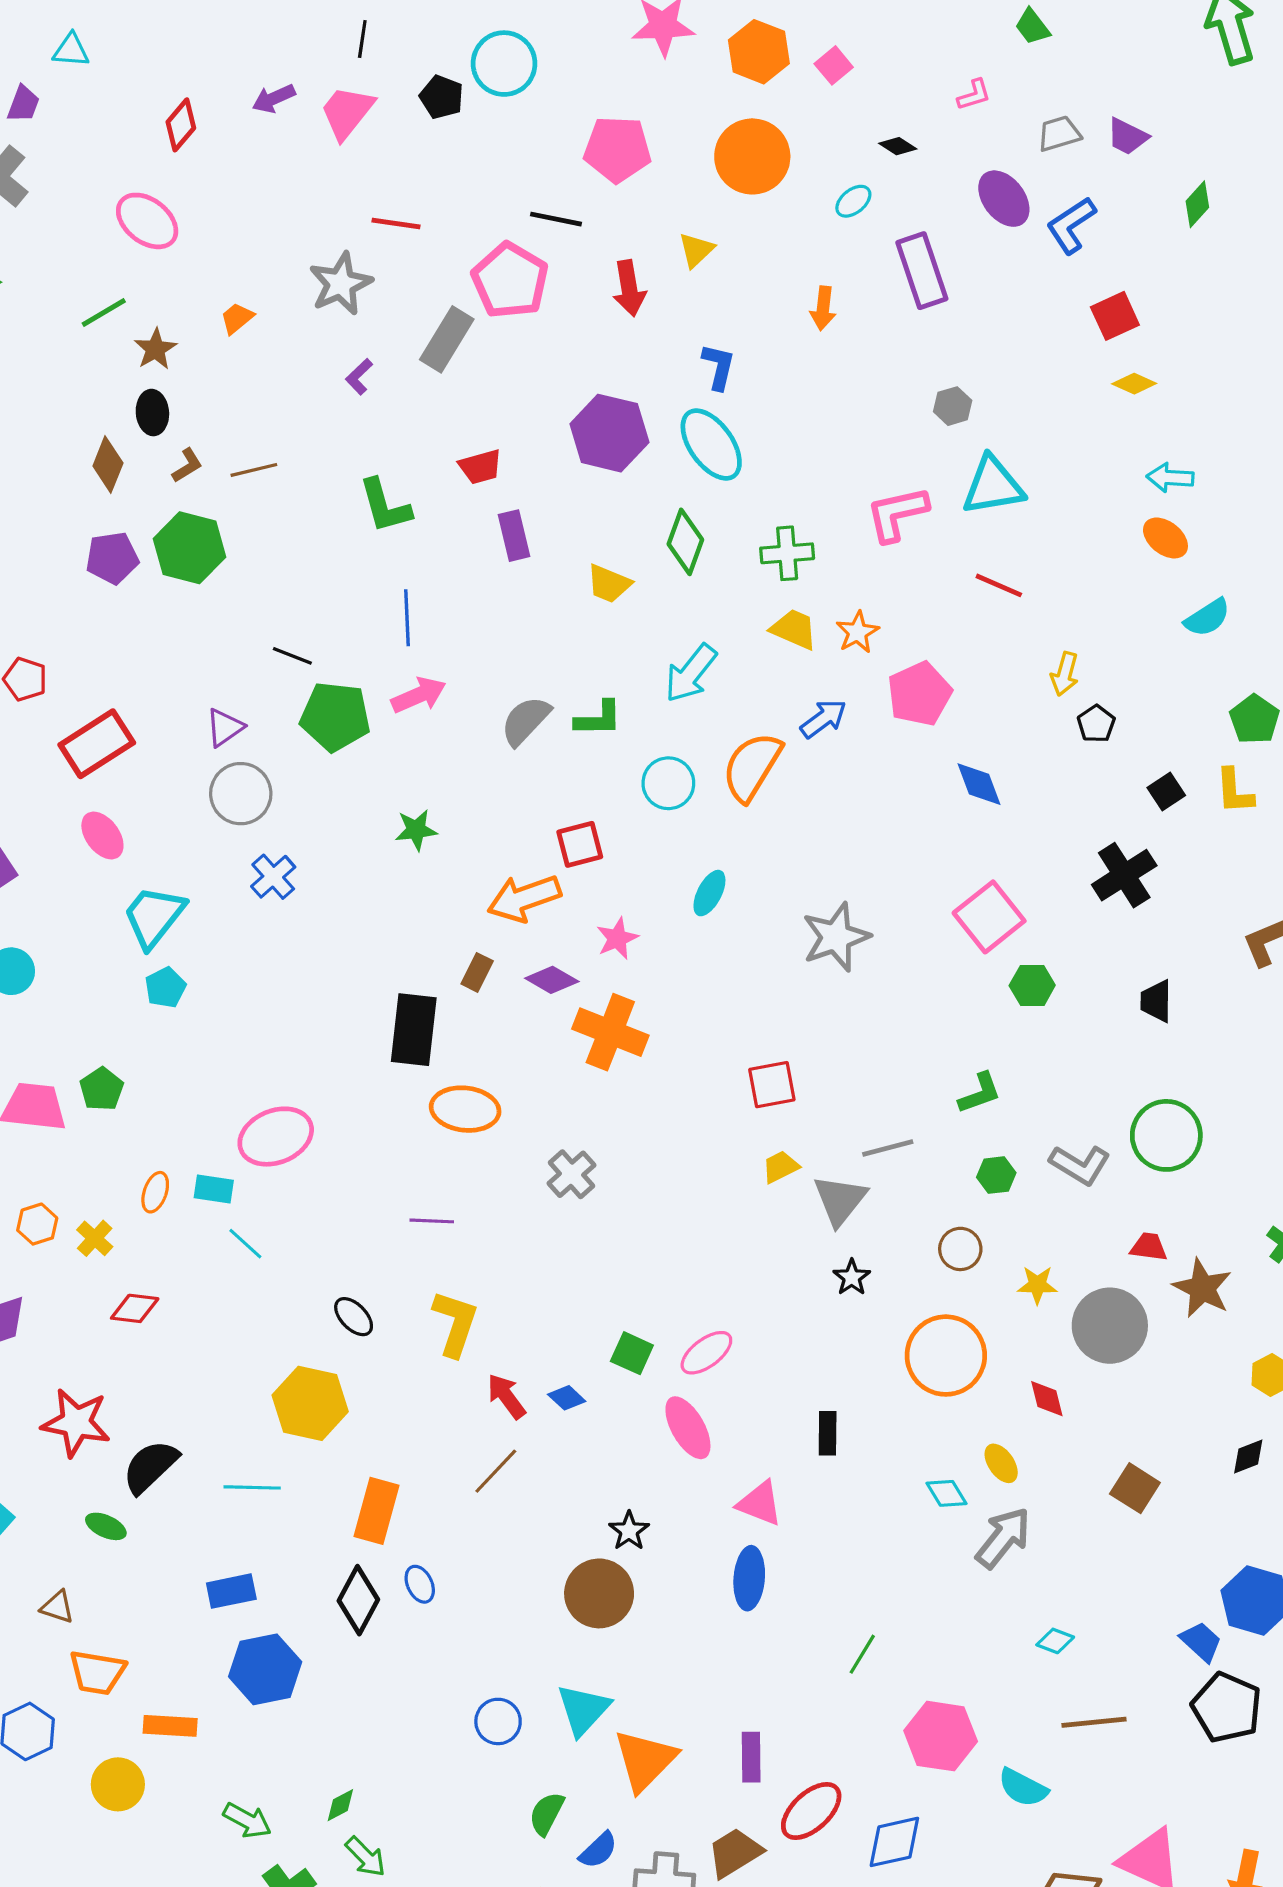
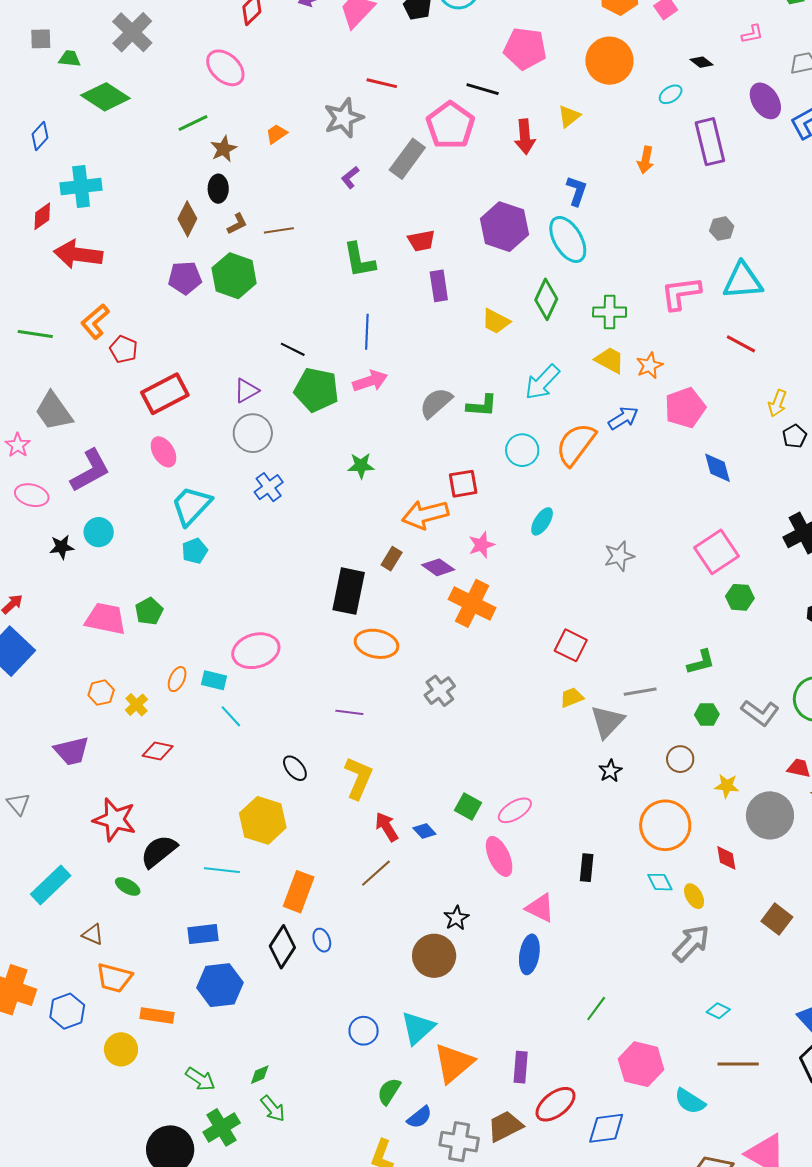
gray star: (836, 937) -> (619, 556), size x0.7
red square: (772, 1085) -> (571, 645), turned 32
cyan diamond: (947, 1493) -> (660, 882), moved

